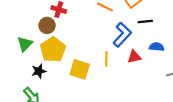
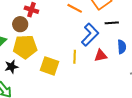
blue semicircle: (157, 47) -> (122, 47), turned 80
yellow pentagon: (53, 50) -> (25, 47), turned 30

